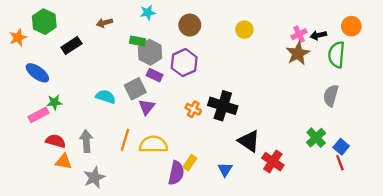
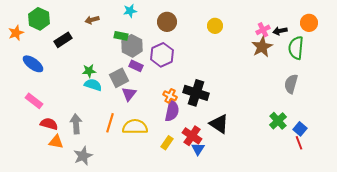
green star: (54, 102) -> (89, 71), moved
pink rectangle: (39, 115) -> (34, 101), turned 66
red cross: (273, 162) -> (192, 136), moved
purple semicircle: (176, 173) -> (172, 111), moved

